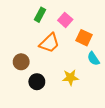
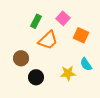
green rectangle: (40, 15) -> (36, 21), moved
cyan semicircle: (93, 59) -> (86, 64), moved

